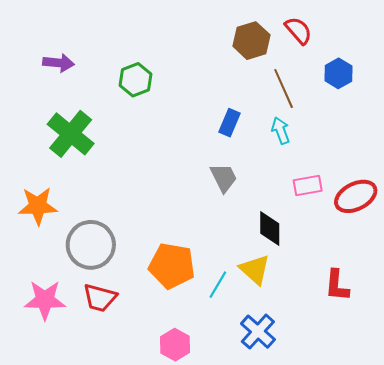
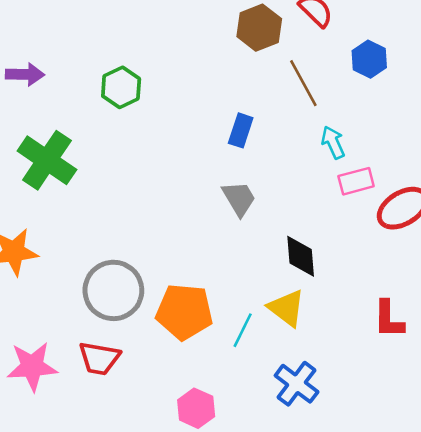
cyan arrow: (281, 131) -> (333, 142), moved
pink rectangle: (308, 185) -> (356, 181), moved
gray circle: (91, 245) -> (113, 290), moved

